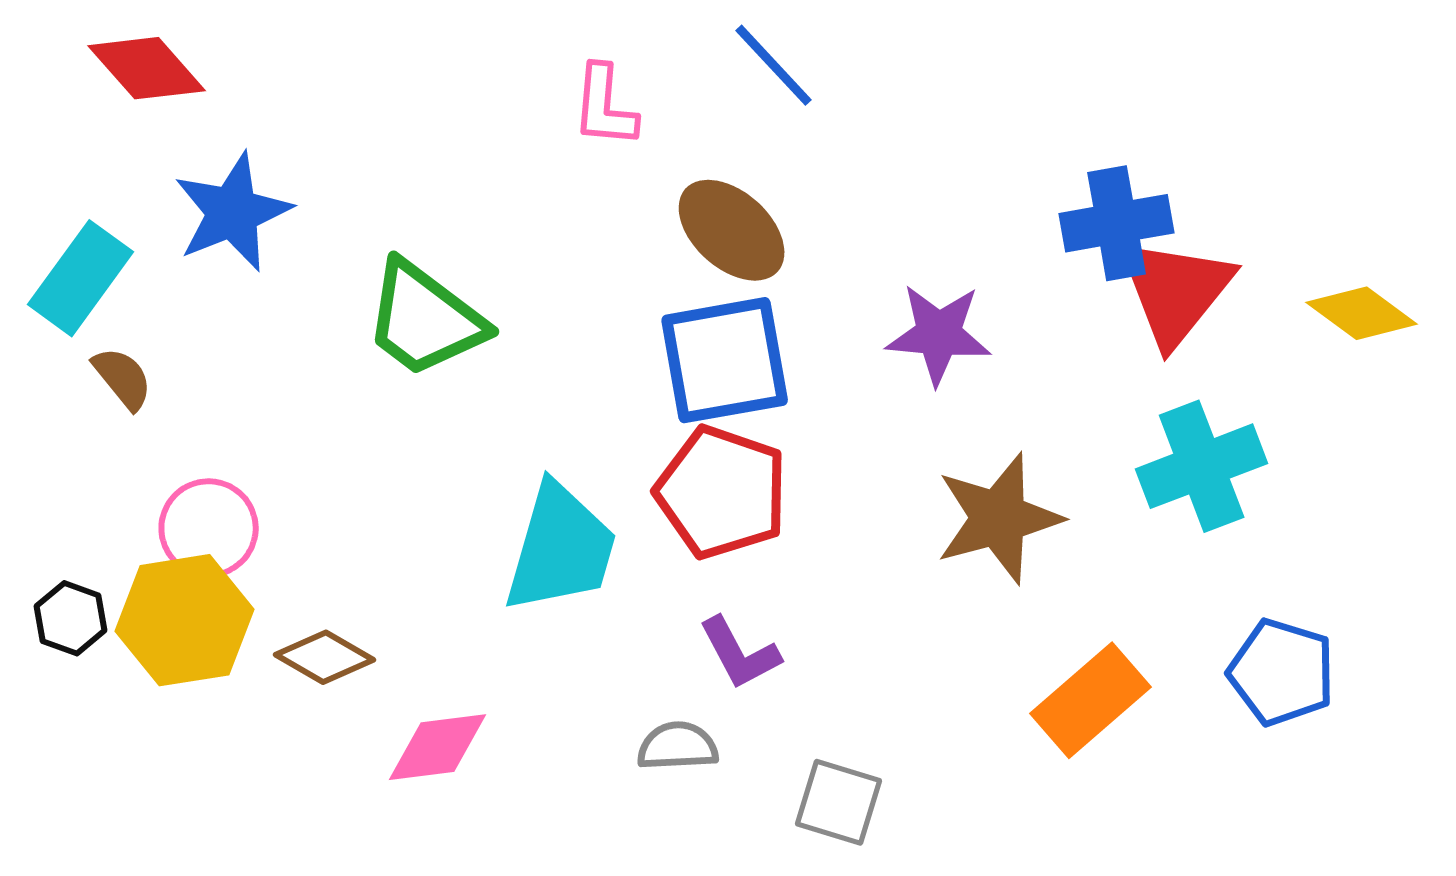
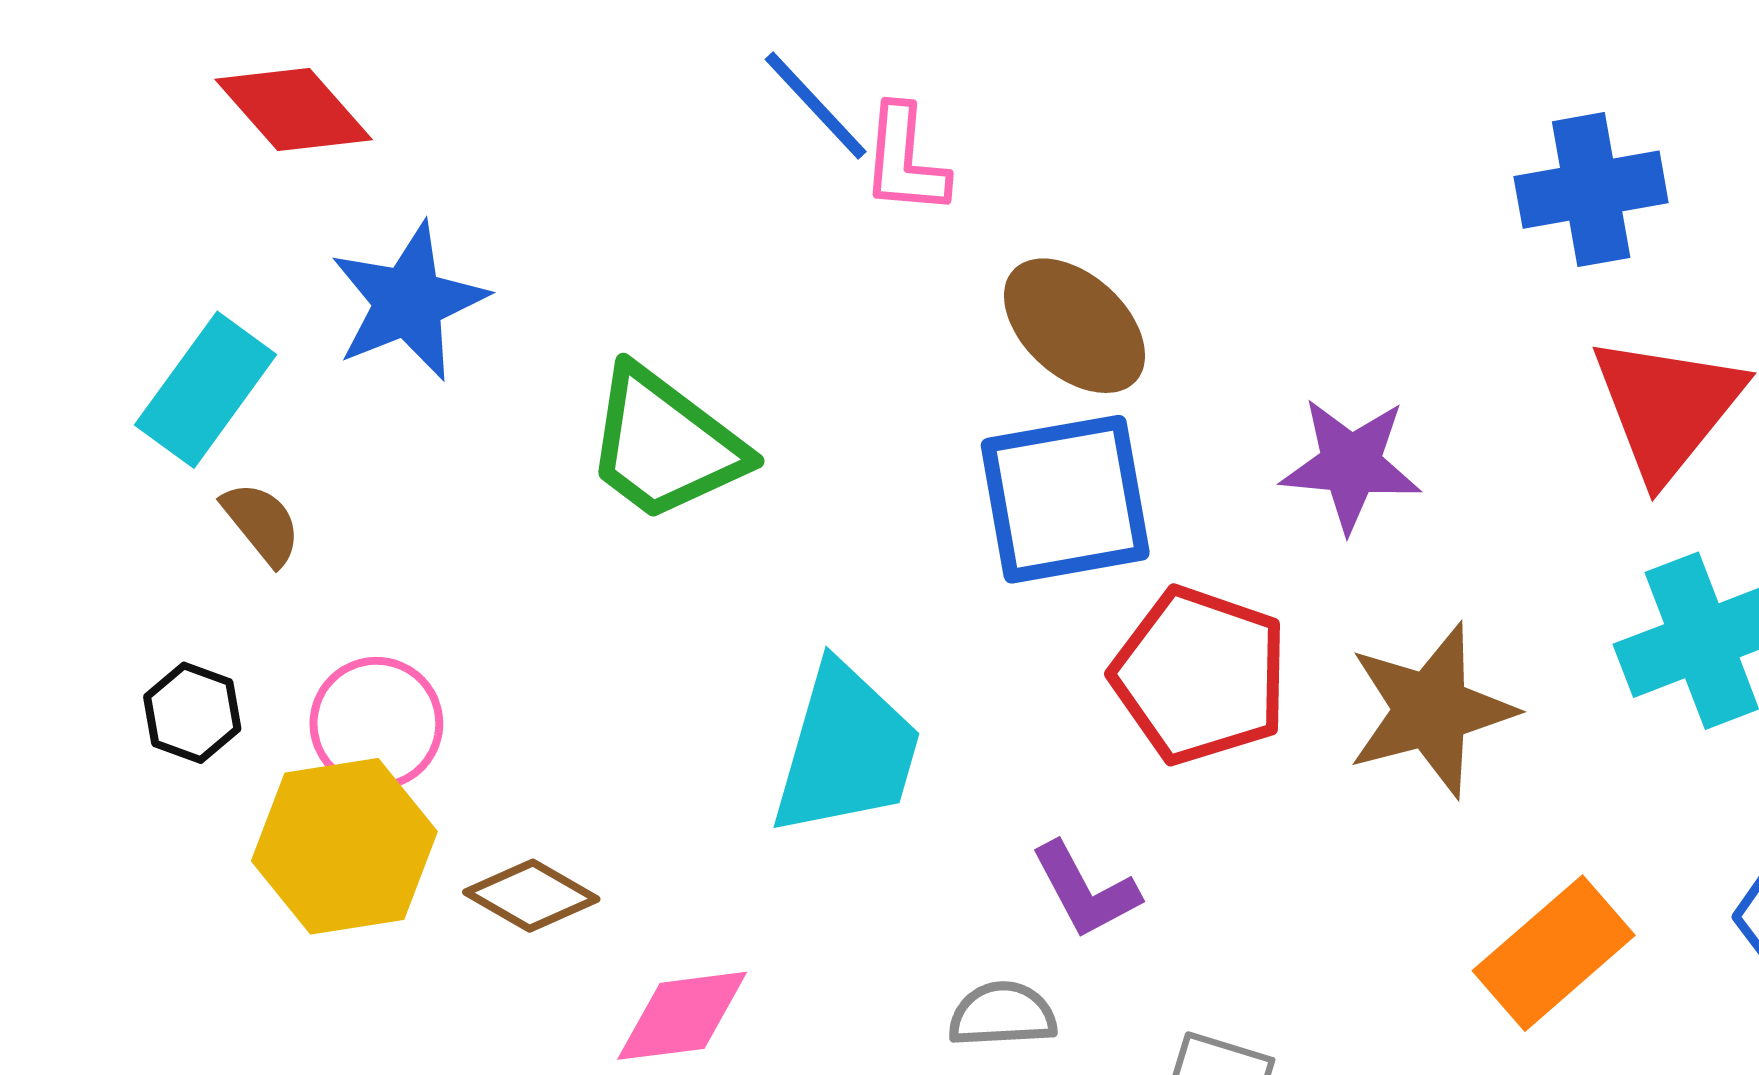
blue line: (774, 65) -> (816, 105), moved
blue cross: (1117, 223) -> (1591, 190), moved
red pentagon: (722, 492) -> (1200, 675), moved
black hexagon: (71, 618) -> (192, 713), moved

